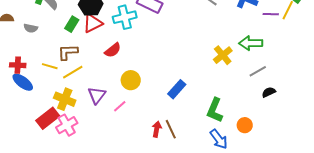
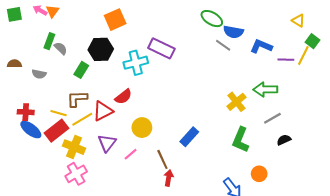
red triangle: (93, 23) -> (103, 111), moved
green L-shape: (215, 110) -> (241, 140), moved
red rectangle: (48, 118) -> (57, 131), moved
brown line: (171, 129) -> (162, 159), moved

